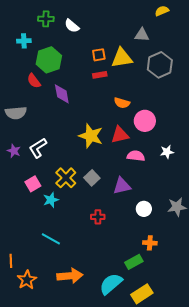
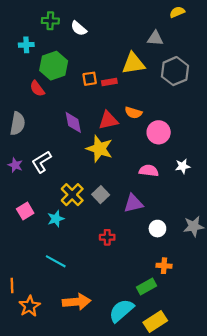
orange square: (99, 55) -> (90, 79), moved
purple diamond: (62, 94) -> (73, 122), moved
gray semicircle: (16, 113) -> (17, 124), turned -75
red triangle: (120, 135) -> (108, 120), moved
pink square: (33, 184) -> (25, 211), moved

